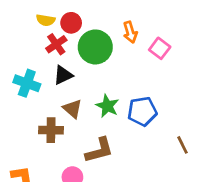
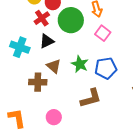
pink square: (160, 48) -> (103, 33), moved
brown L-shape: (99, 150) -> (91, 98), moved

